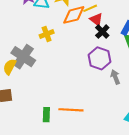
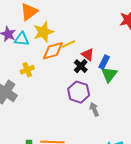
red triangle: (96, 19) -> (88, 55), moved

